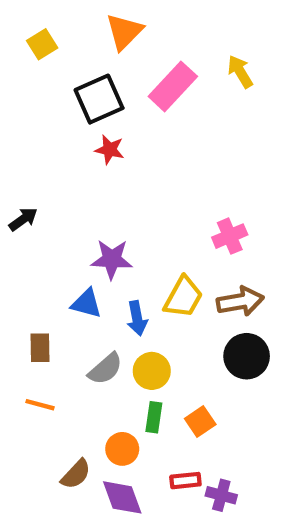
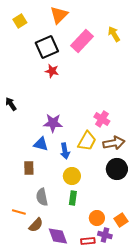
black arrow: (23, 219) -> (11, 104), turned -88
pink cross: (230, 236) -> (102, 119), moved, turned -35
brown rectangle: (40, 348) -> (29, 168), moved
gray semicircle: (105, 369) -> (42, 197), moved, turned 120
orange line: (40, 405) -> (19, 212), moved
orange square: (200, 422) -> (121, 220), moved
orange circle: (122, 449) -> (97, 218), moved
red rectangle: (185, 481) -> (88, 241), moved

